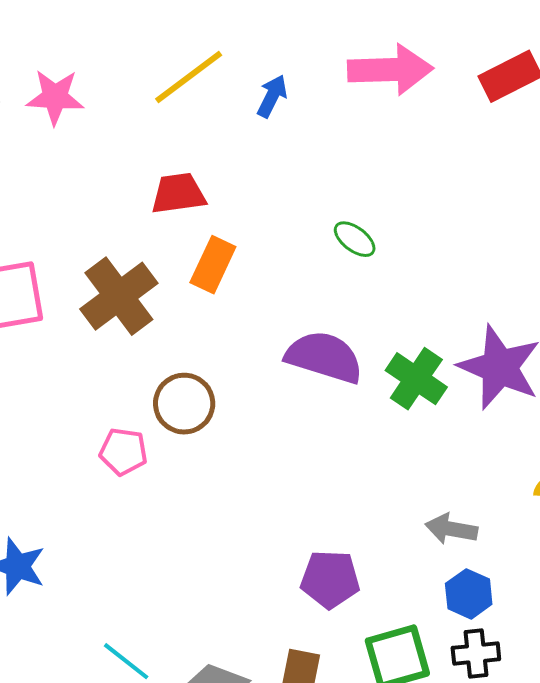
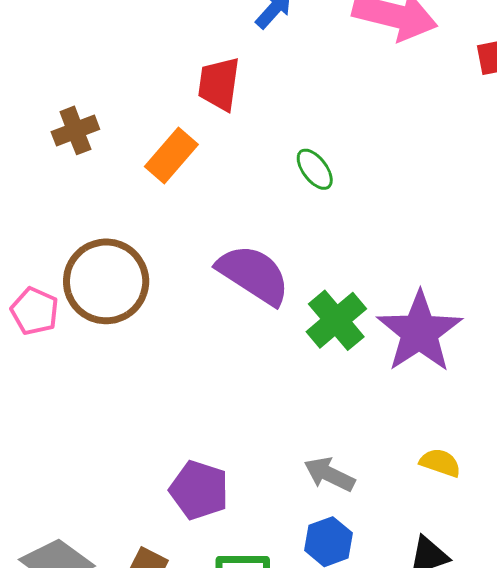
red trapezoid: (178, 193) -> (219, 84), moved, turned -90
brown cross: (119, 296) -> (75, 130), moved, size x0.6
brown circle: (184, 404) -> (106, 281), size x1.4

